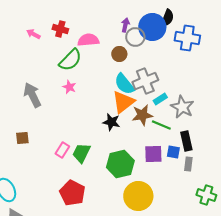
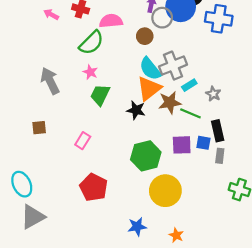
gray star: (182, 107) -> (213, 94), size x0.6
green trapezoid: (81, 153) -> (100, 95), moved

